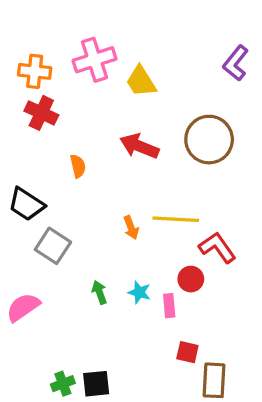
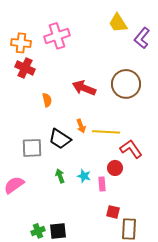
yellow trapezoid: (141, 81) -> (118, 23), moved
black trapezoid: (26, 204) -> (60, 139), moved
orange arrow: (131, 228) -> (81, 126), moved
gray square: (53, 246) -> (32, 148), turned -35

